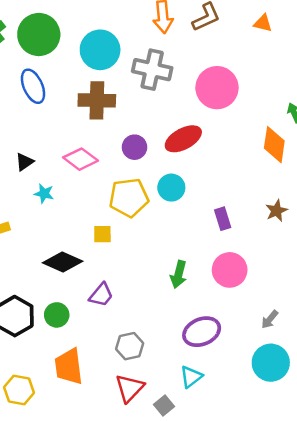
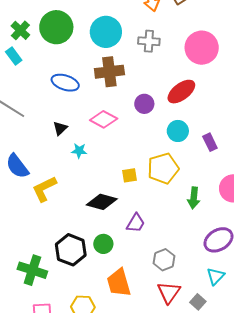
gray cross: (152, 70) -> (149, 41), size x0.7
blue ellipse: (33, 86) -> (65, 83), moved, turned -40
yellow pentagon: (129, 198) -> (163, 168), moved
purple rectangle: (223, 219) -> (210, 142), moved

